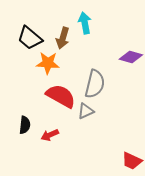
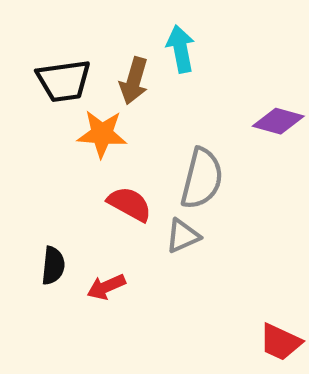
black trapezoid: (30, 38) -> (64, 81), turned -48
red semicircle: (61, 96) -> (130, 204), size x0.7

